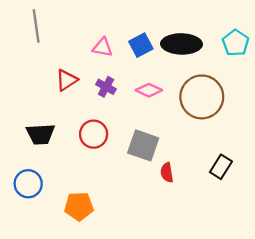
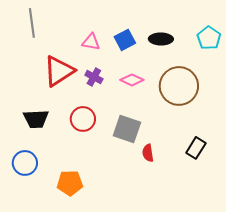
black ellipse: (181, 44) -> (161, 39), size x0.7
red triangle: (67, 80) -> (59, 71), size x1.6

